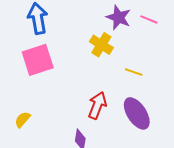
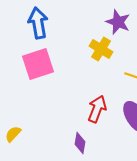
yellow semicircle: (23, 119) -> (13, 134), moved

